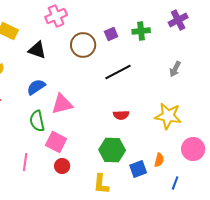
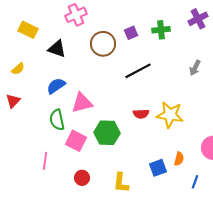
yellow star: (168, 116) -> (170, 115), moved
green hexagon: (112, 150) -> (107, 133), moved
red circle: (62, 166) -> (82, 178), moved

